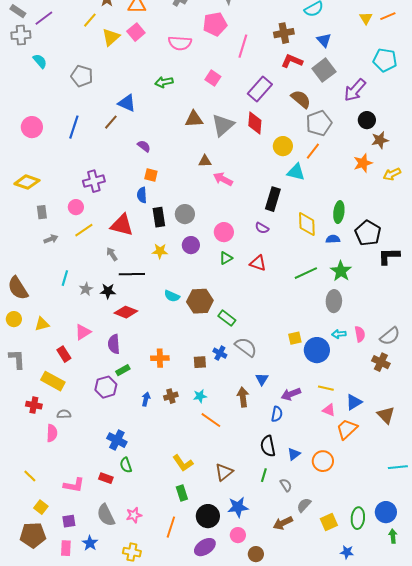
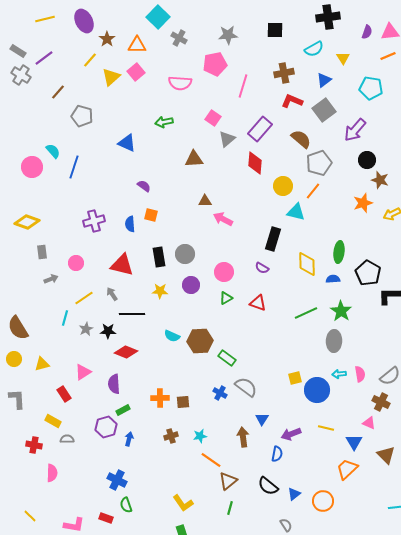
yellow triangle: (366, 18) -> (343, 58), moved
gray cross: (21, 35) -> (21, 75), turned 36
blue triangle: (324, 40) -> (324, 80), turned 35
cyan pentagon: (385, 60) -> (371, 88), moved
cyan semicircle: (40, 61) -> (53, 151), moved
brown line: (111, 122) -> (58, 92), moved
gray triangle: (223, 125) -> (227, 139), moved, size x0.7
brown star: (380, 140) -> (380, 180), turned 30
blue semicircle: (142, 195) -> (130, 224), moved
pink circle: (76, 207) -> (76, 263), moved
yellow line: (84, 230) -> (84, 298), moved
brown square: (200, 362) -> (183, 402), moved
yellow rectangle: (53, 381) -> (53, 421), size x0.7
blue arrow: (146, 399) -> (129, 439), moved
blue triangle: (354, 402) -> (354, 442), turned -30
pink triangle: (329, 410) -> (369, 423), moved
gray semicircle: (64, 414) -> (67, 439), moved
black semicircle: (268, 446) -> (268, 486), turned -40
brown triangle: (224, 472) -> (228, 481), moved
green line: (264, 475) -> (230, 508), moved

